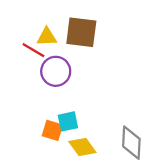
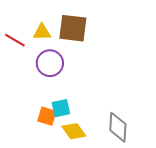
red line: (33, 50) -> (15, 40), moved

